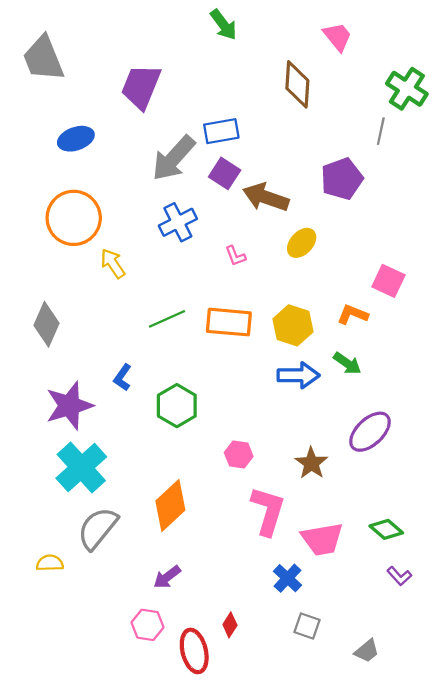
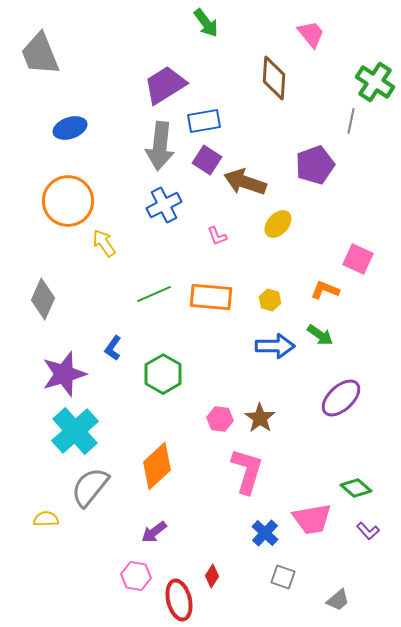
purple trapezoid: (141, 87) -> (165, 85), moved, turned 36
gray arrow: (174, 158) -> (160, 146), turned -36
yellow hexagon: (293, 325) -> (270, 300), size x0.6
brown star: (311, 463) -> (260, 418), moved
pink trapezoid: (322, 539) -> (312, 519), moved

